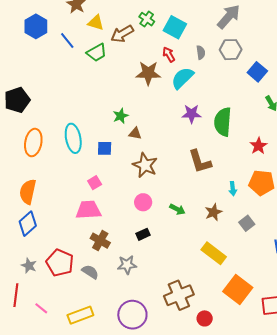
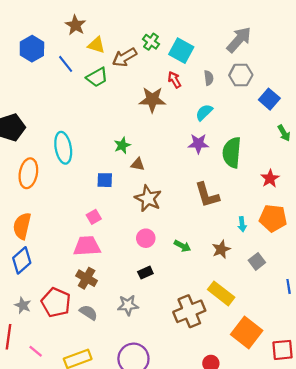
cyan semicircle: (182, 78) -> (204, 112), moved, size x0.7
cyan ellipse: (73, 138) -> (63, 148), moved
brown cross: (100, 241) -> (87, 278), moved
brown cross: (179, 295) -> (189, 311), moved

